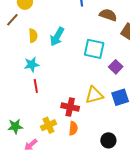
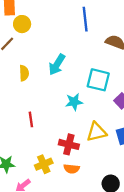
yellow semicircle: (33, 36) -> (24, 73), moved
cyan star: (32, 65) -> (74, 102), moved
orange semicircle: (73, 128) -> (72, 169), turned 88

